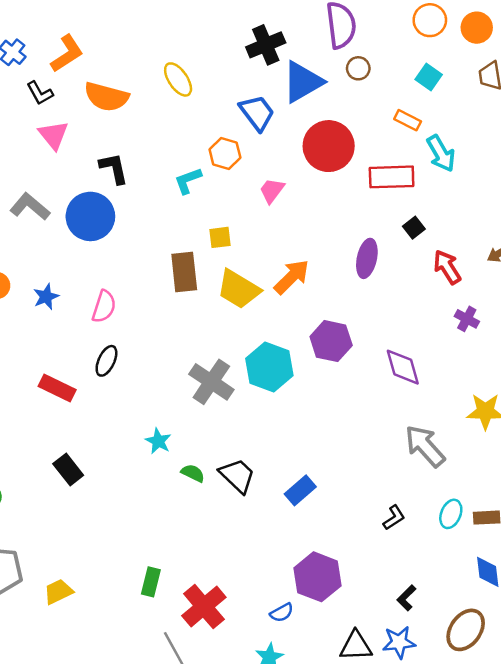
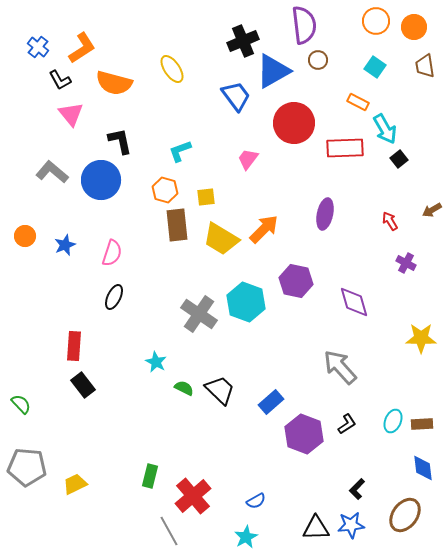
orange hexagon: (225, 153) -> (165, 190), moved
black square: (414, 228) -> (399, 159), moved
red arrow: (447, 267) -> (390, 221), size x0.7
red rectangle: (57, 388) -> (74, 346), moved, turned 68
gray arrow: (425, 446) -> (340, 367), moved
purple hexagon: (318, 577) -> (304, 434), moved

